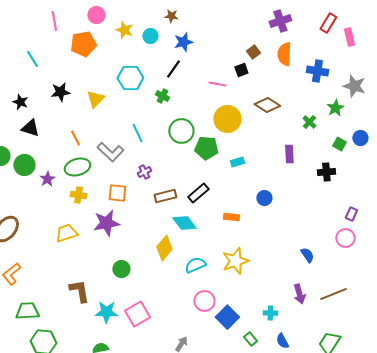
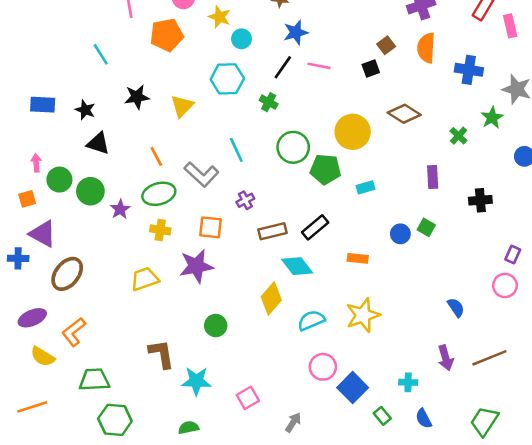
cyan circle: (150, 36) -> (242, 39), moved
pink line: (217, 84) -> (319, 66), moved
green square: (339, 144) -> (426, 227), moved
pink square: (137, 314) -> (248, 398), moved, size x0.7

